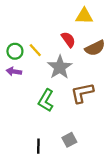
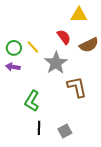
brown L-shape: (82, 93) -> (77, 87), turned 90
green L-shape: (46, 100) -> (32, 101), moved
black line: (38, 146) -> (39, 128), moved

